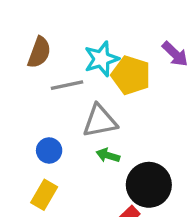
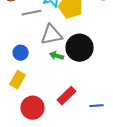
black circle: (149, 185) -> (80, 48), moved

